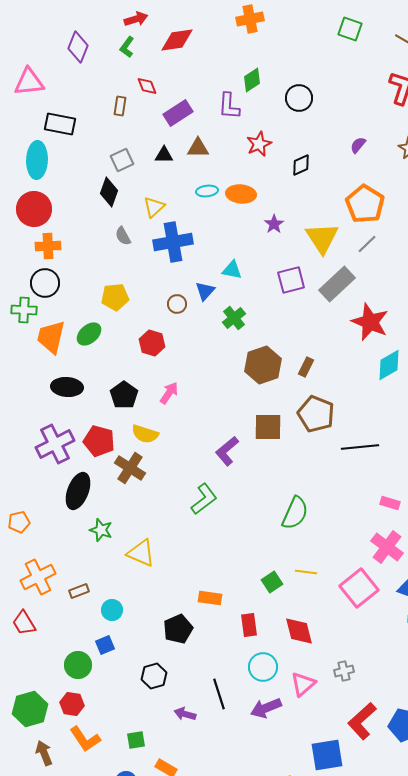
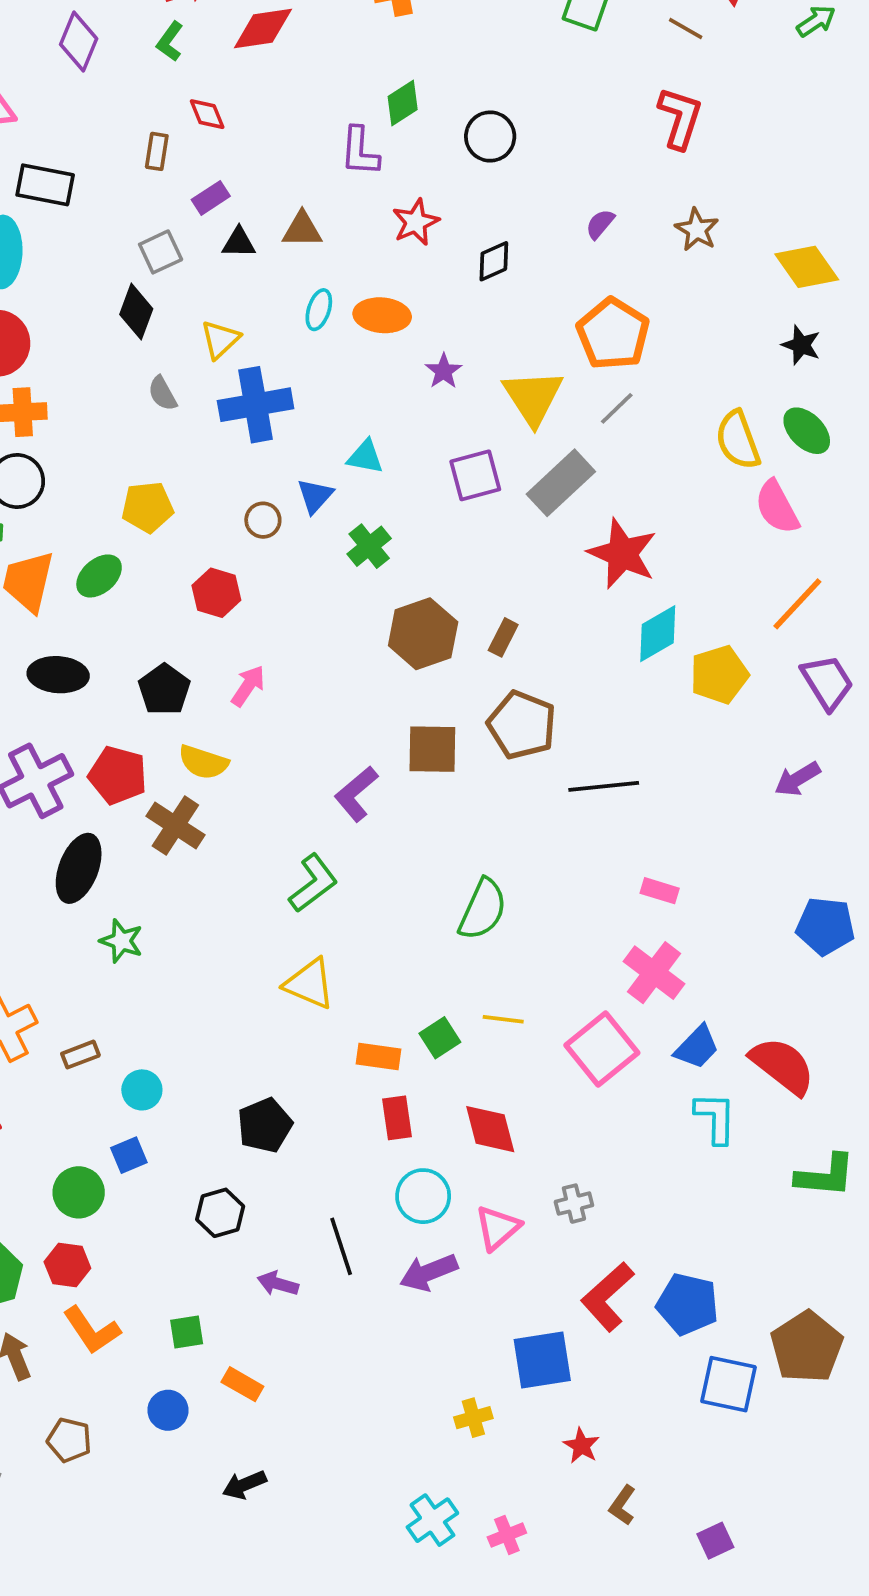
purple rectangle: (178, 113) -> (211, 198), moved, size x0.7
cyan ellipse: (207, 191) -> (319, 310), turned -65
yellow triangle: (141, 553) -> (310, 984), moved
orange rectangle: (210, 598) -> (378, 1056), moved

